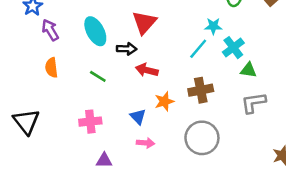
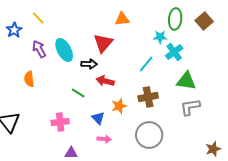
cyan star: (213, 26) -> (160, 37), moved
purple arrow: (50, 30) -> (39, 49), moved
cyan cross: (233, 48) -> (174, 52), moved
green triangle: (248, 70) -> (186, 81), size x1.5
green line: (98, 76) -> (78, 93), moved

